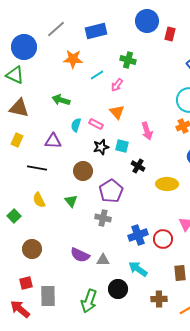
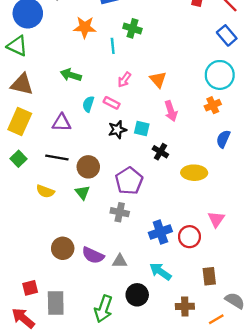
green cross: (128, 60) -> (132, 28), moved
cyan line: (97, 75) -> (113, 46), turned -64
pink arrow: (117, 85) -> (124, 80), moved
orange triangle: (117, 112) -> (158, 80), moved
yellow rectangle: (17, 140) -> (20, 121), size x1.6
black line: (37, 168) -> (57, 158), moved
brown circle: (83, 171) -> (88, 167), moved
yellow semicircle: (39, 200) -> (45, 191), turned -42
green square: (14, 216) -> (18, 159), moved
brown circle: (32, 249) -> (63, 248), moved

